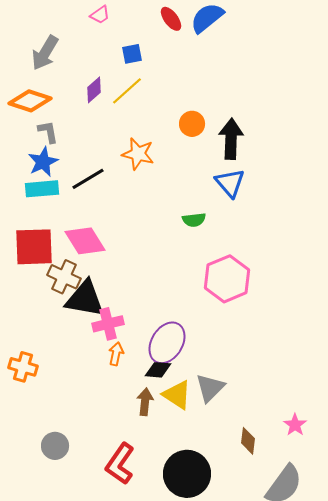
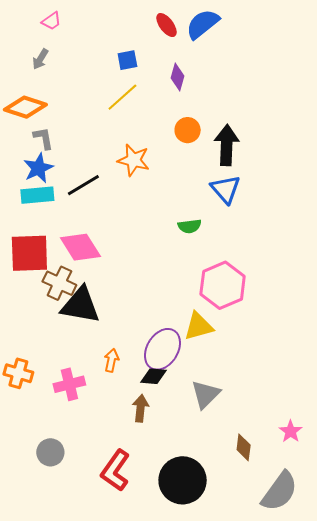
pink trapezoid: (100, 15) -> (51, 21), moved
gray arrow: (45, 53) -> (40, 59), size x0.6
purple diamond: (94, 90) -> (178, 77), moved, turned -32
pink cross: (108, 324) -> (69, 384), moved
yellow triangle: (177, 395) -> (199, 326), moved, turned -48

